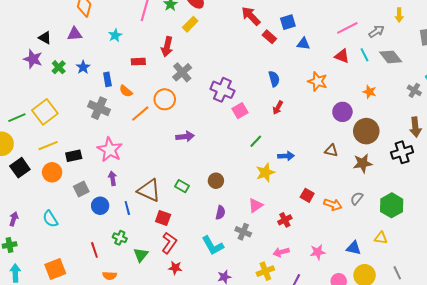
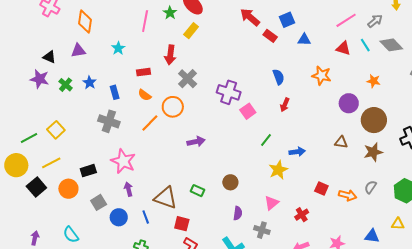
orange semicircle: (126, 91) -> (145, 95), moved
yellow square: (45, 112) -> (56, 130), size x0.7
yellow line: (48, 146) -> (51, 163), moved

